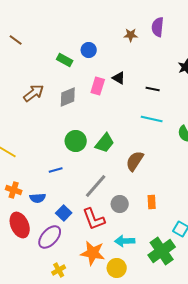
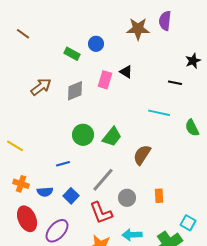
brown star: (131, 35) -> (138, 29), size x1.6
black line: (153, 89) -> (175, 83), moved
blue square: (64, 213) -> (71, 196), moved

